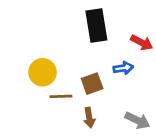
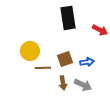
blue arrow: (123, 68) -> (87, 62), moved
gray arrow: (137, 120) -> (83, 85), moved

